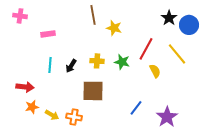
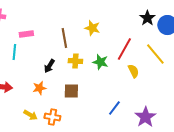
brown line: (93, 15) -> (64, 38), moved
cyan line: (50, 65) -> (14, 52), moved
brown square: (93, 91) -> (71, 91), size x0.7
orange star: (32, 107) -> (39, 88), moved

